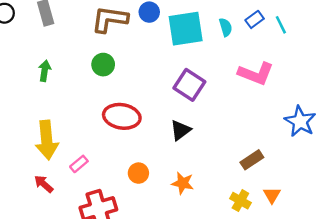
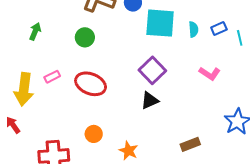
pink L-shape: (256, 74) -> (210, 74), size x0.7
black triangle: (180, 130) -> (150, 100), moved
pink rectangle: (79, 164) -> (52, 77), moved

